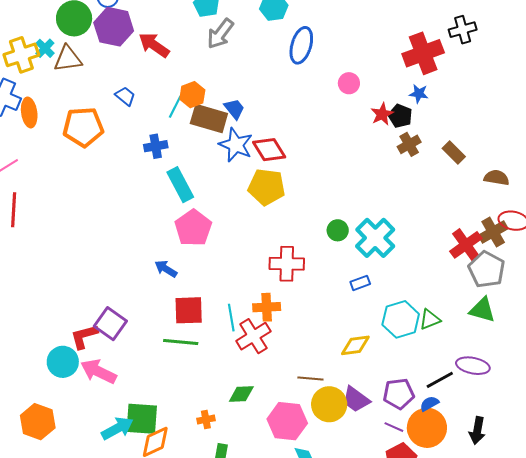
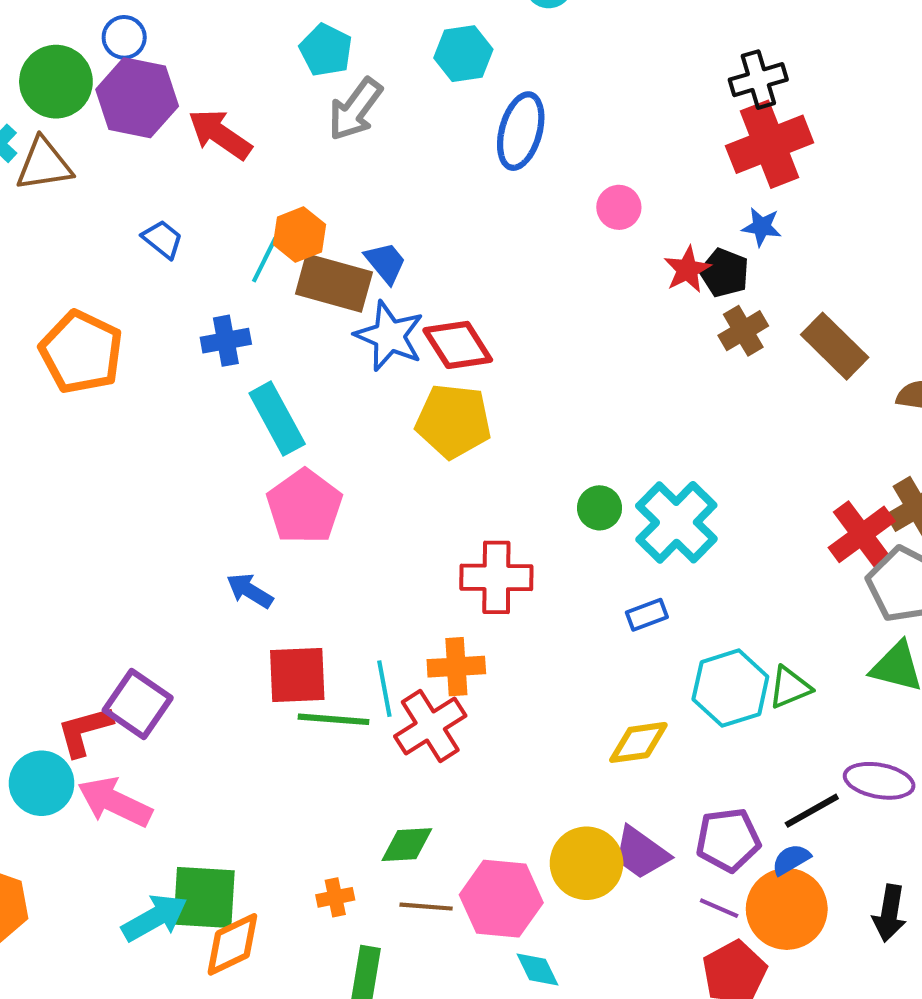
black cross: (463, 30) -> (758, 80), moved
orange pentagon: (83, 127) -> (81, 352), moved, turned 30
brown rectangle: (454, 152) -> (835, 346), size x1.4
green line: (181, 342) -> (333, 719), moved
brown line: (310, 378) -> (426, 907), moved

